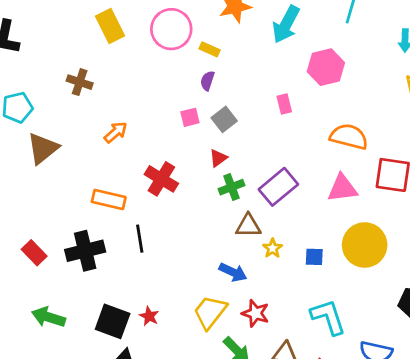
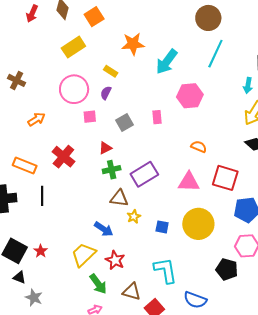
yellow rectangle: (110, 26) -> (73, 47), moved, turned 75
pink circle: (171, 29) -> (74, 89), moved
gray square: (224, 119) -> (124, 122), moved
orange semicircle: (349, 137) -> (199, 147), size x0.6

